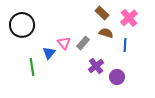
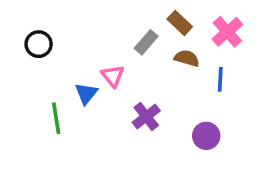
black circle: (22, 25) -> (39, 44), size x0.6
gray rectangle: (83, 43) -> (146, 42), moved
purple cross: (96, 66) -> (146, 116), moved

